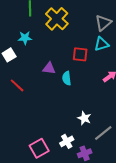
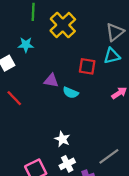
cyan semicircle: (67, 78) -> (71, 93), turned -64
white star: (84, 118) -> (62, 139), moved

